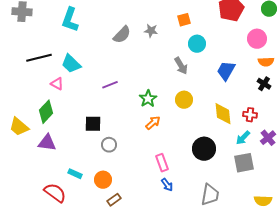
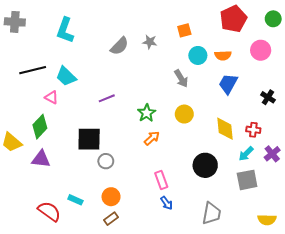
orange semicircle: (266, 62) -> (223, 55), moved
black square: (93, 124) -> (89, 139), size x1.4
cyan rectangle: (75, 174) -> (75, 200), moved
orange circle: (103, 180) -> (111, 197), moved

